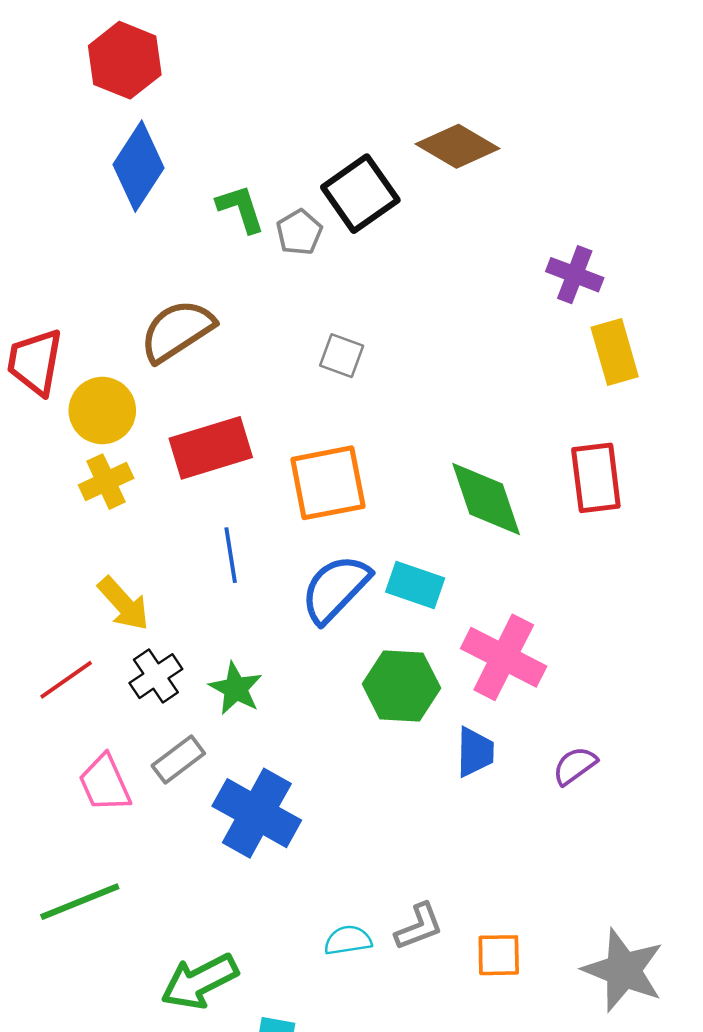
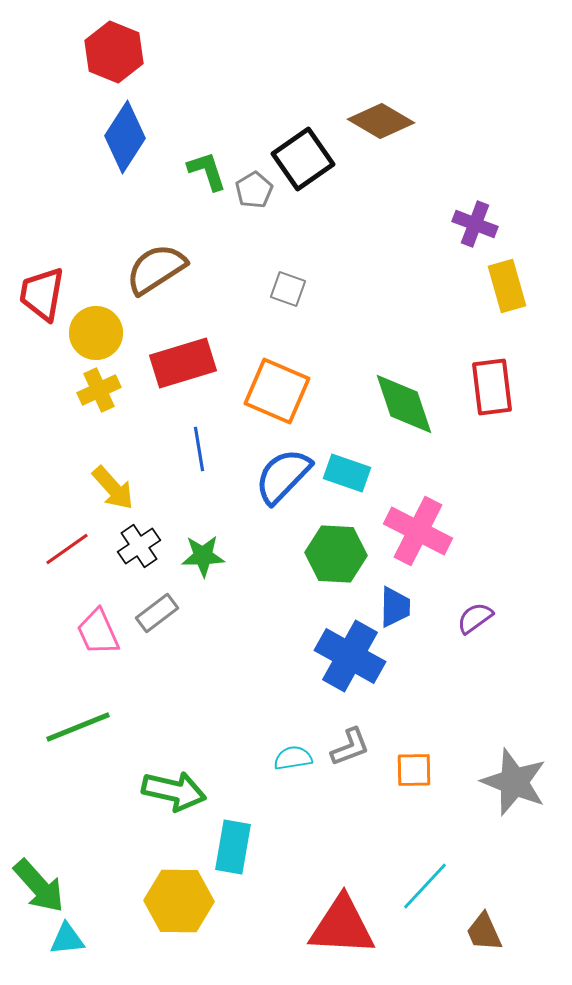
orange square: (328, 483) -> (277, 391), turned 34
green star: (236, 688) -> (203, 556), turned -30
blue cross: (257, 813) -> (350, 656), moved
green arrow: (200, 981) -> (174, 791), turned -140

